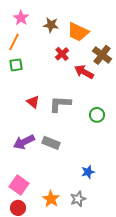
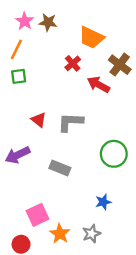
brown star: (51, 25) -> (48, 22), moved
green circle: (97, 115) -> (114, 154), moved, size x1.5
purple arrow: (24, 142) -> (18, 155), moved
pink square: (19, 185) -> (37, 215), moved, turned 30

